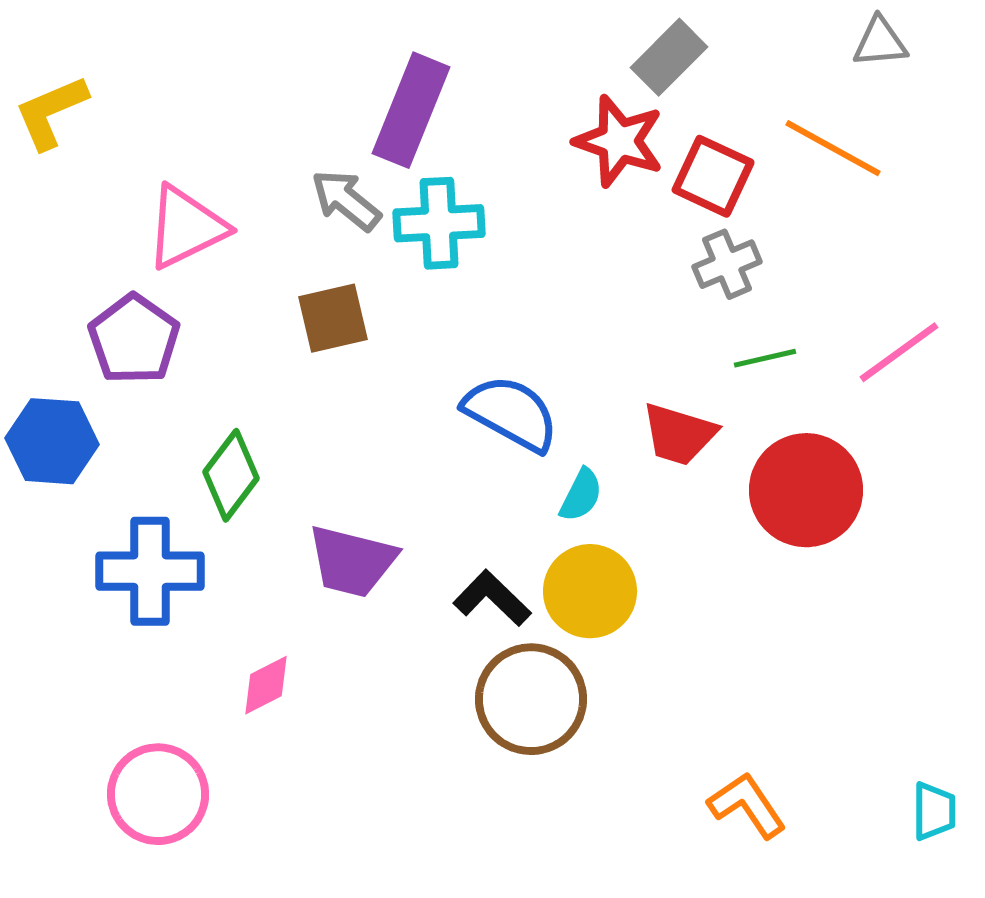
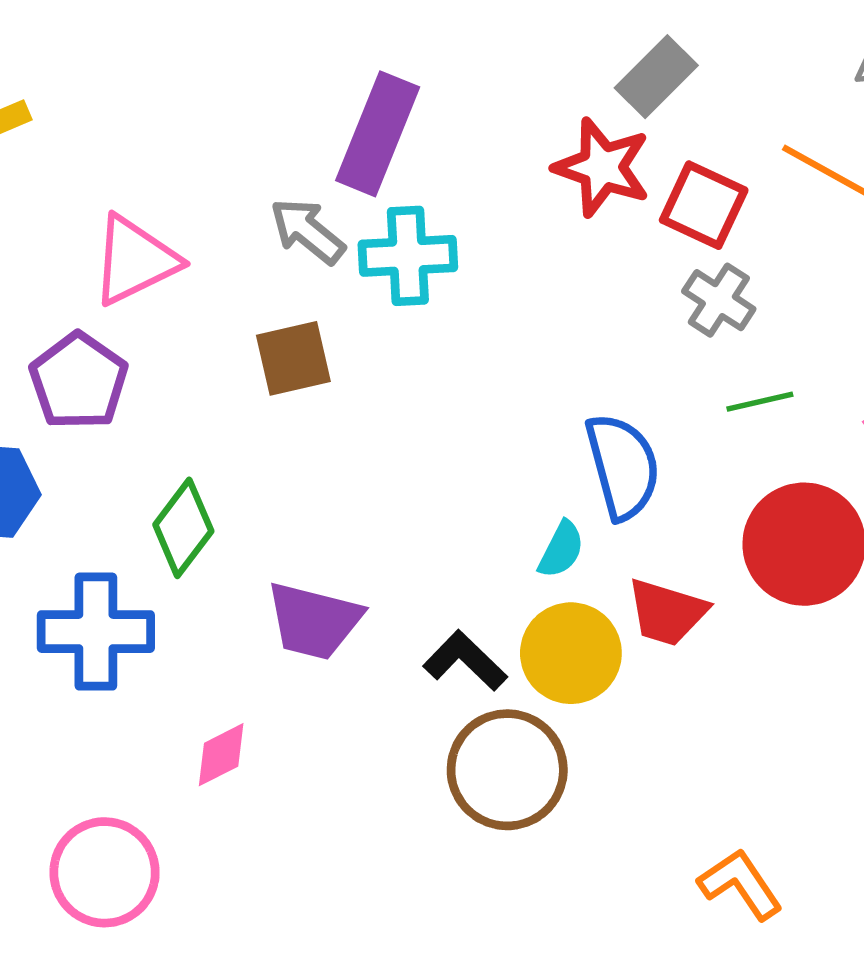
gray cross: (727, 264) -> (719, 300), turned -34
blue semicircle: (511, 413) -> (623, 466), moved, turned 46
red trapezoid: (679, 434) -> (667, 612), moved

